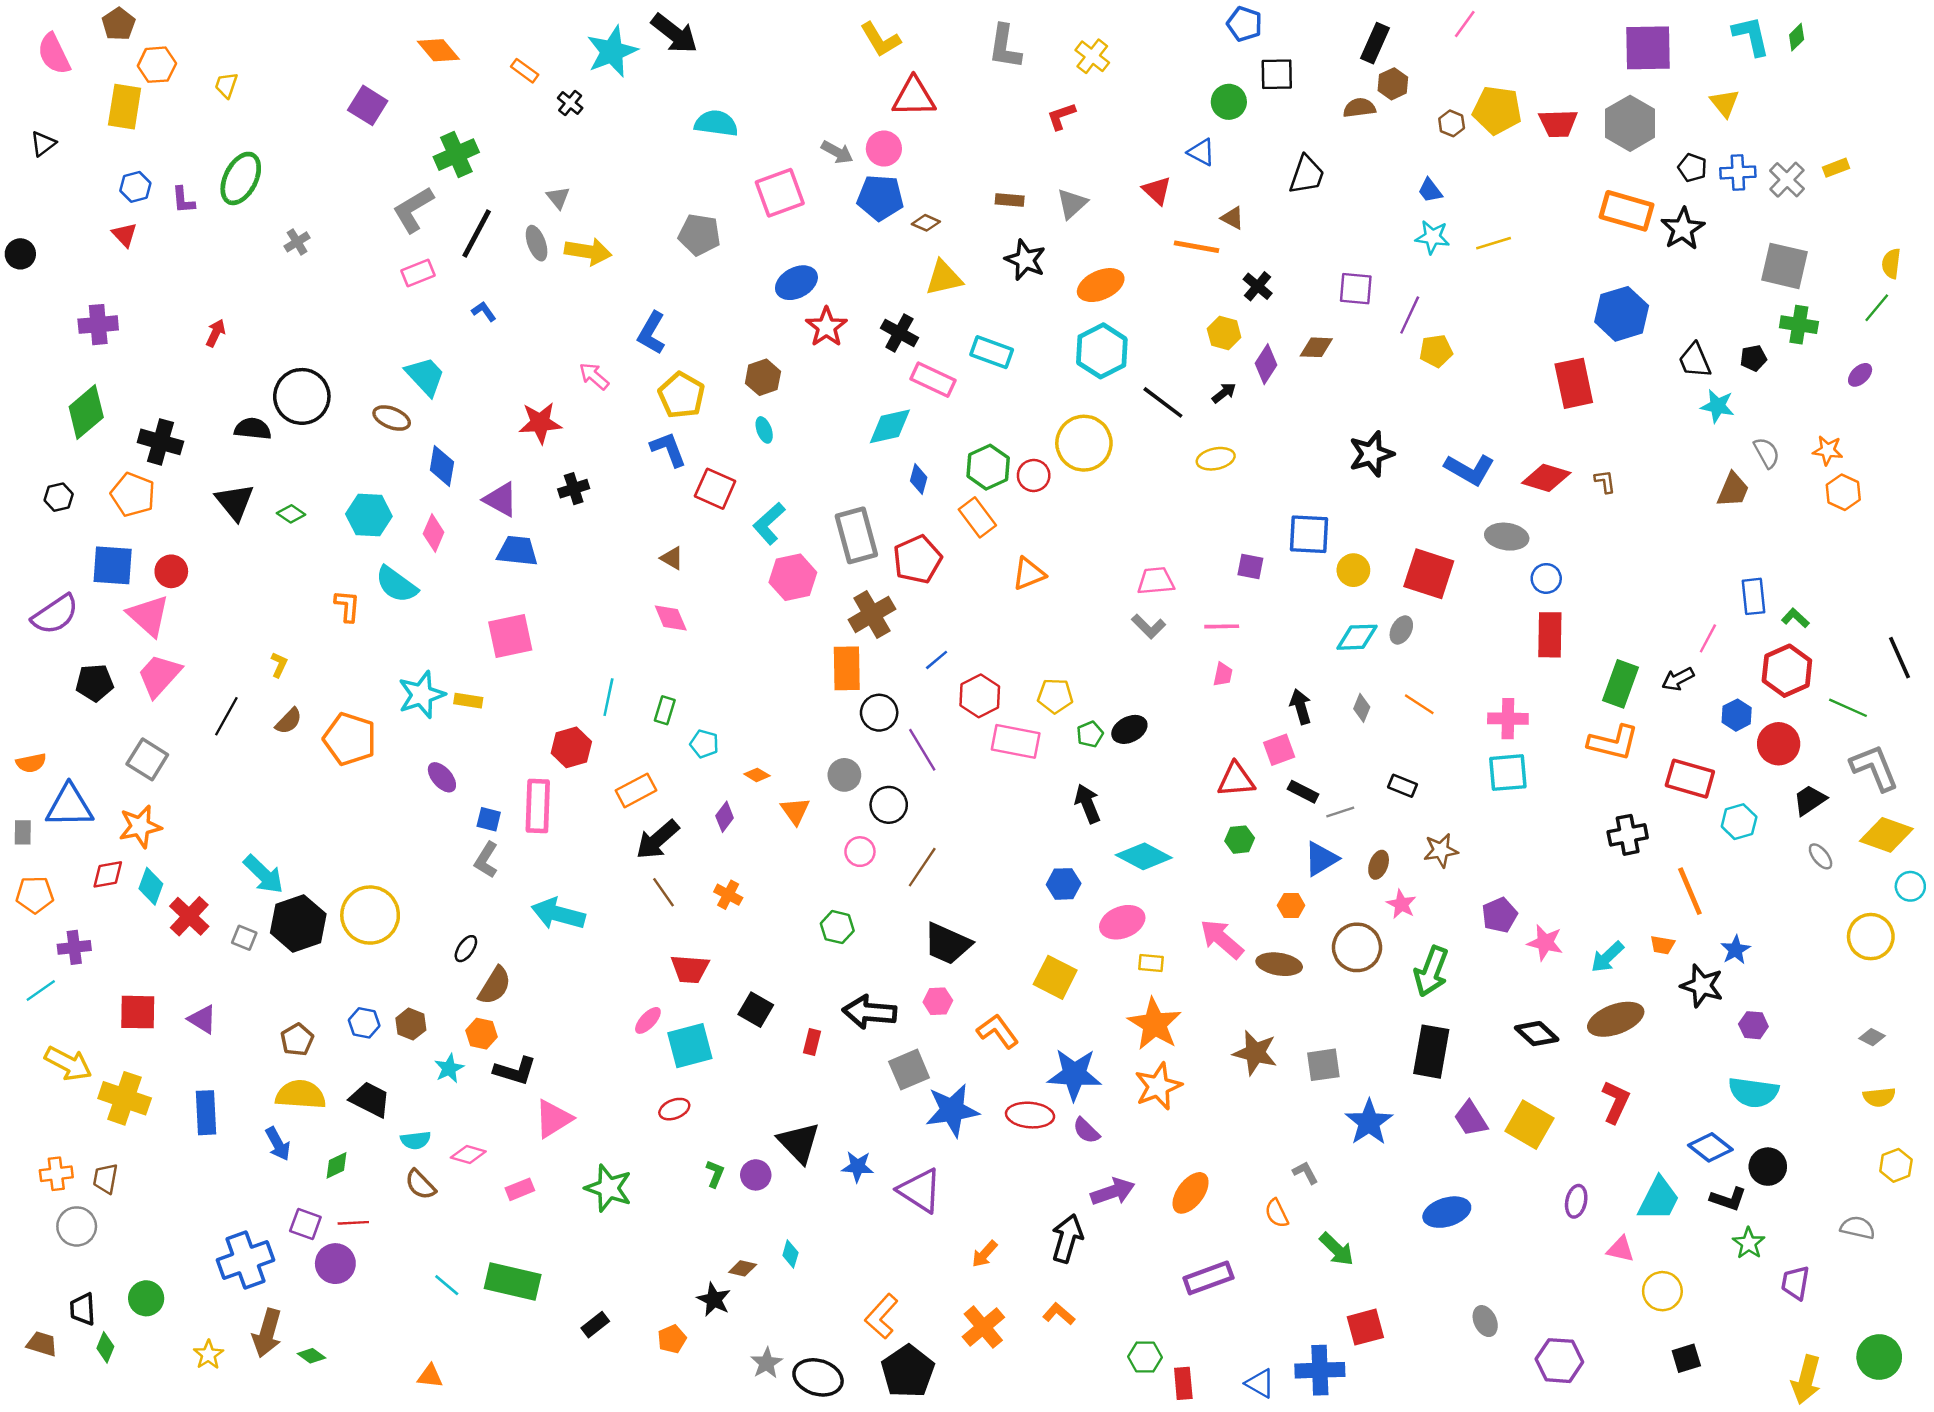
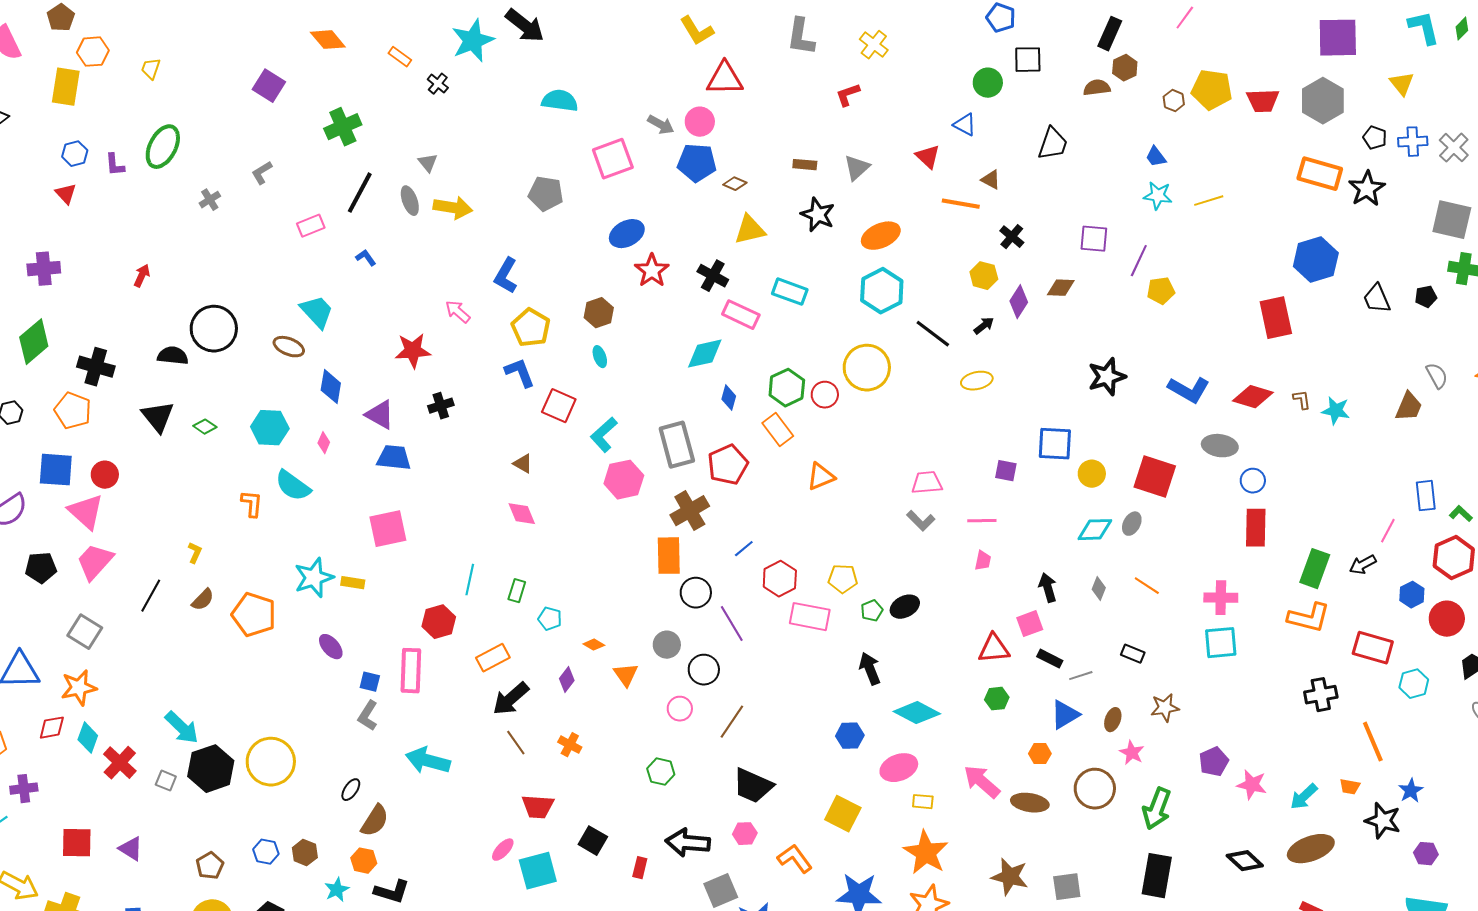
gray L-shape: (413, 210) -> (262, 173), moved, size x0.6
cyan star: (1718, 406) -> (1336, 411), moved
pink diamond: (434, 533) -> (324, 443), size x0.7

